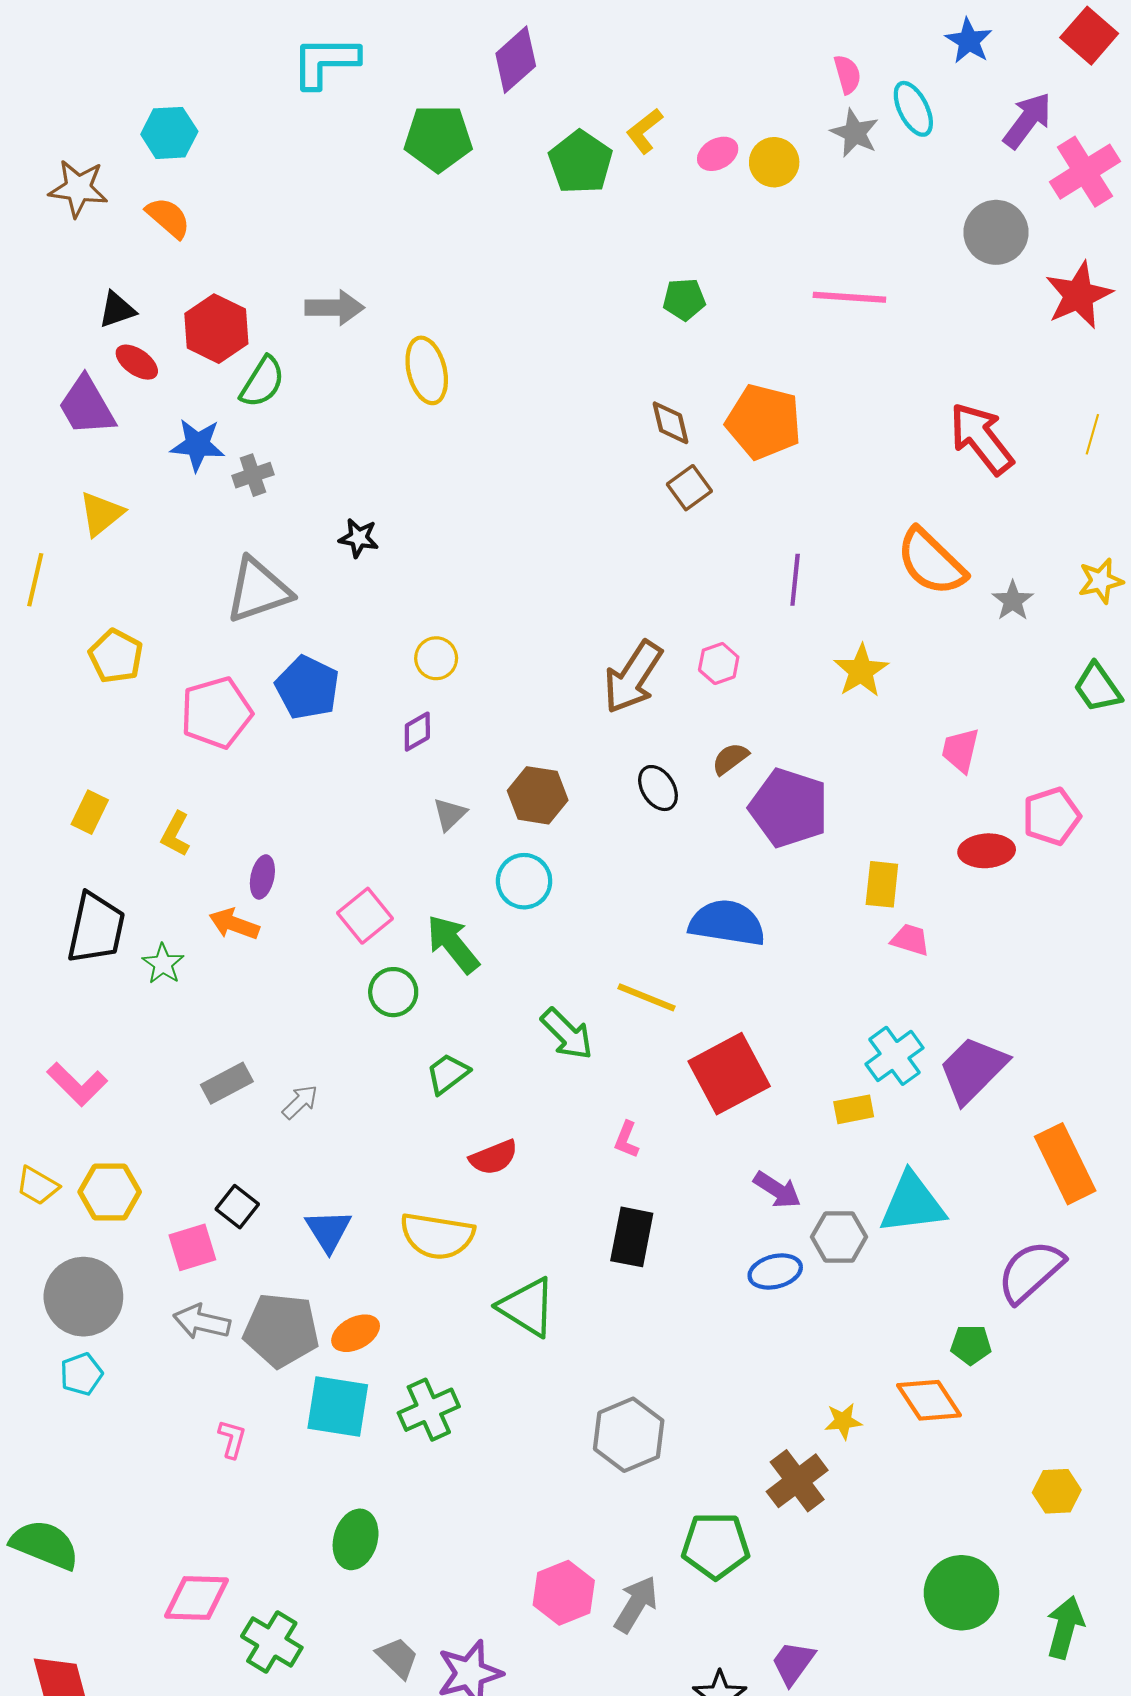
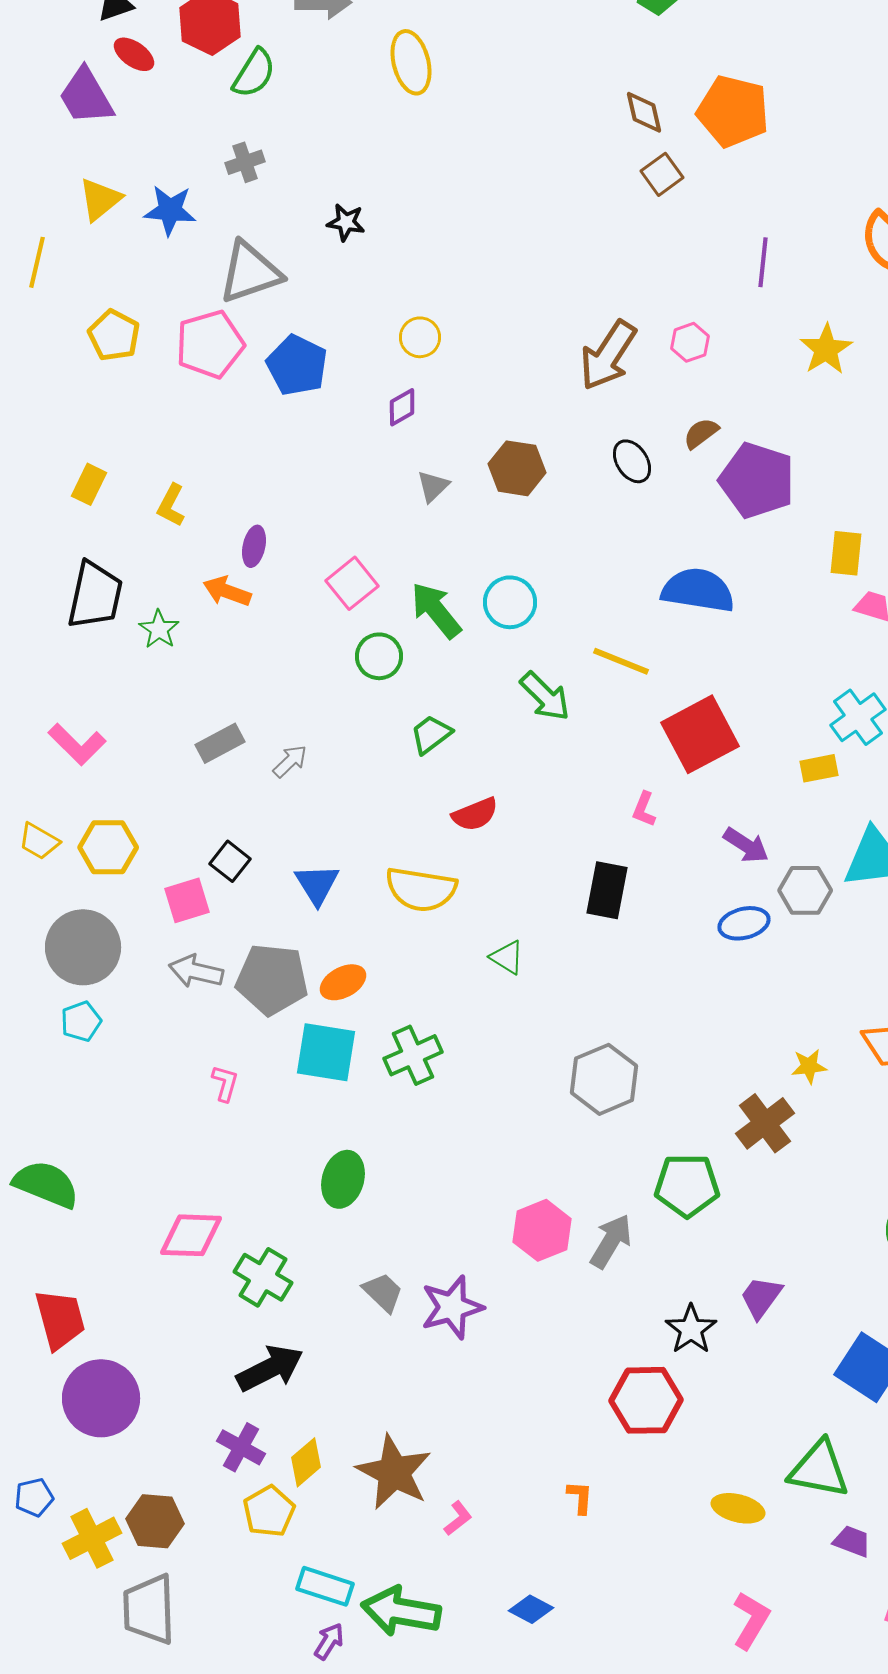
blue star: (198, 445) -> (170, 210), moved
pink pentagon: (216, 713) -> (210, 344), moved
cyan circle: (524, 881) -> (510, 602), moved
pink L-shape: (627, 1140) -> (644, 809), moved
green triangle: (527, 1307) -> (507, 957), size x0.6

